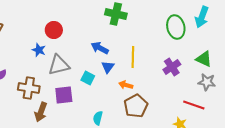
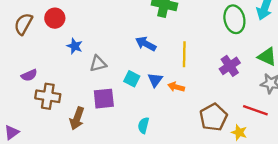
red circle: (54, 30) -> (55, 18), moved
gray triangle: (59, 65) -> (98, 64), size x0.7
blue triangle: (108, 67) -> (155, 80), moved
brown cross: (29, 88) -> (48, 96), moved
brown pentagon: (136, 106) -> (213, 117), moved

